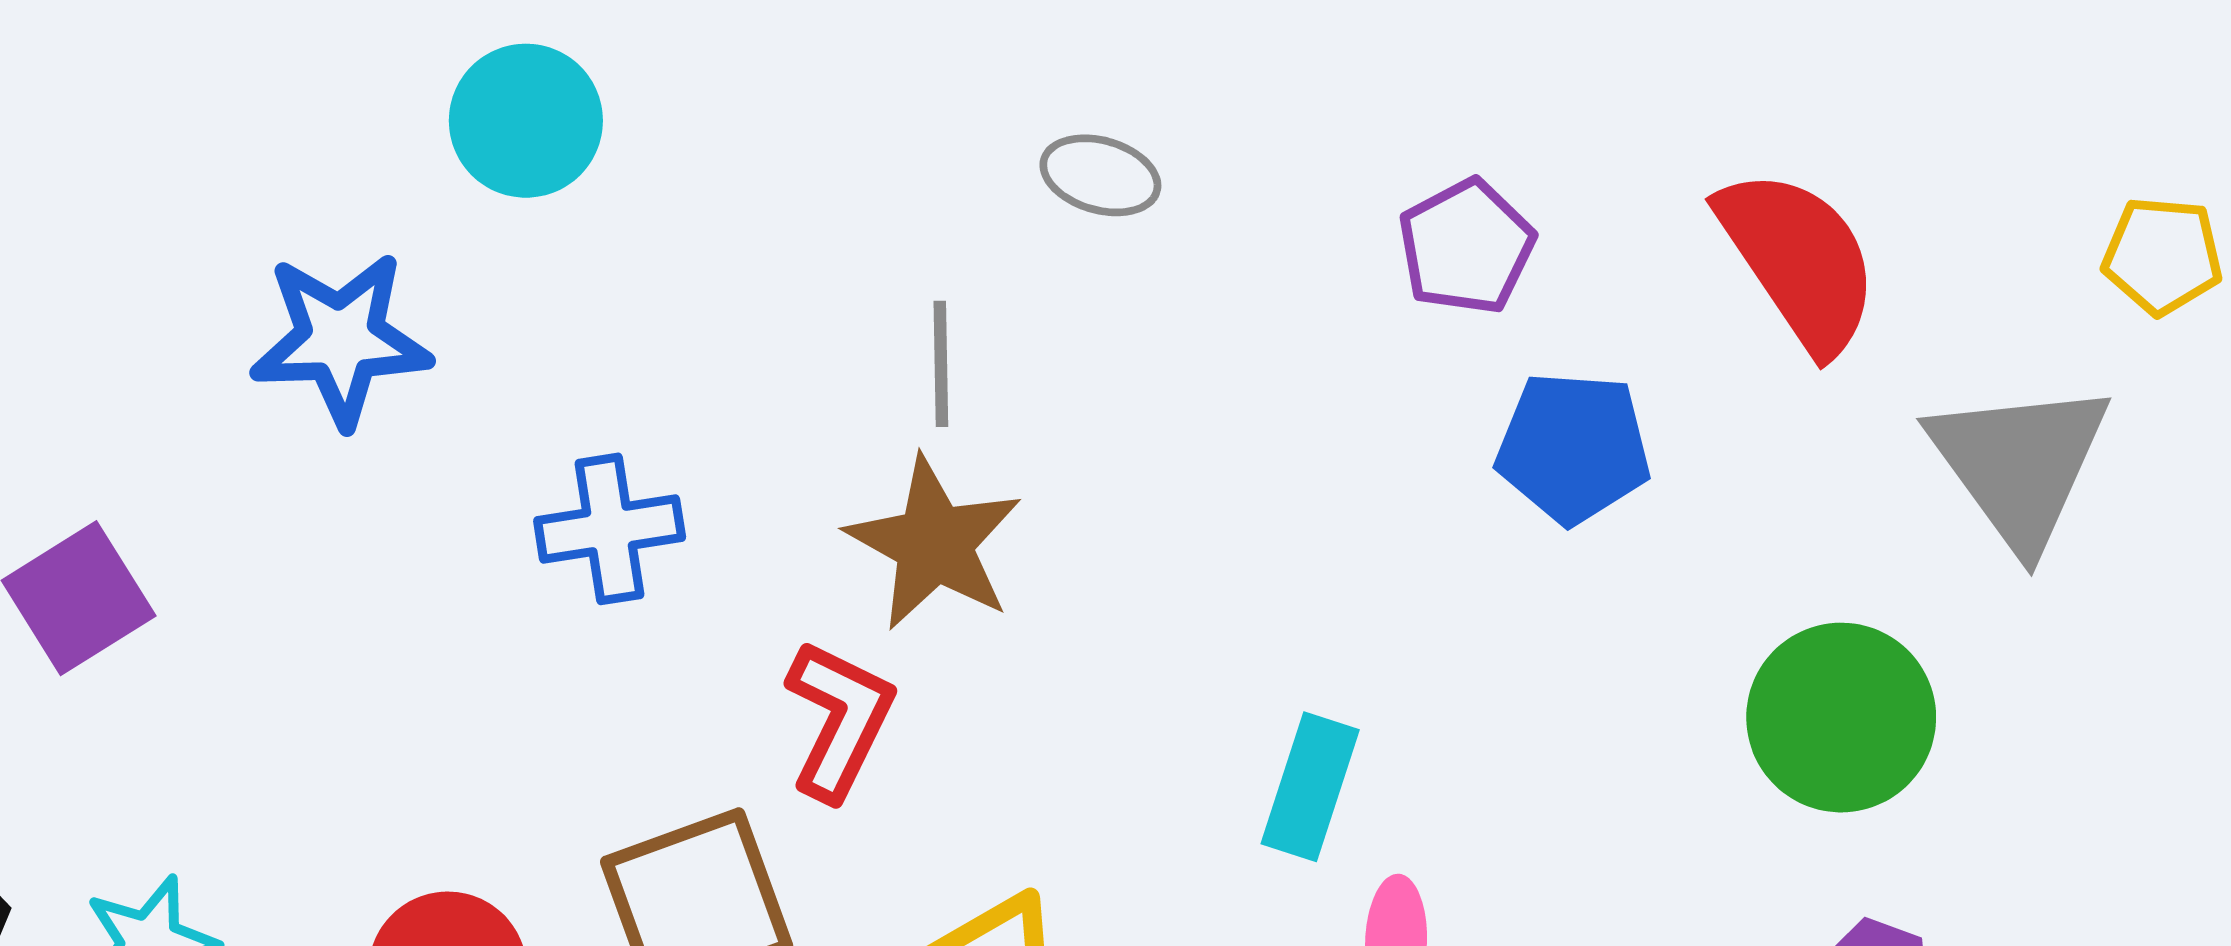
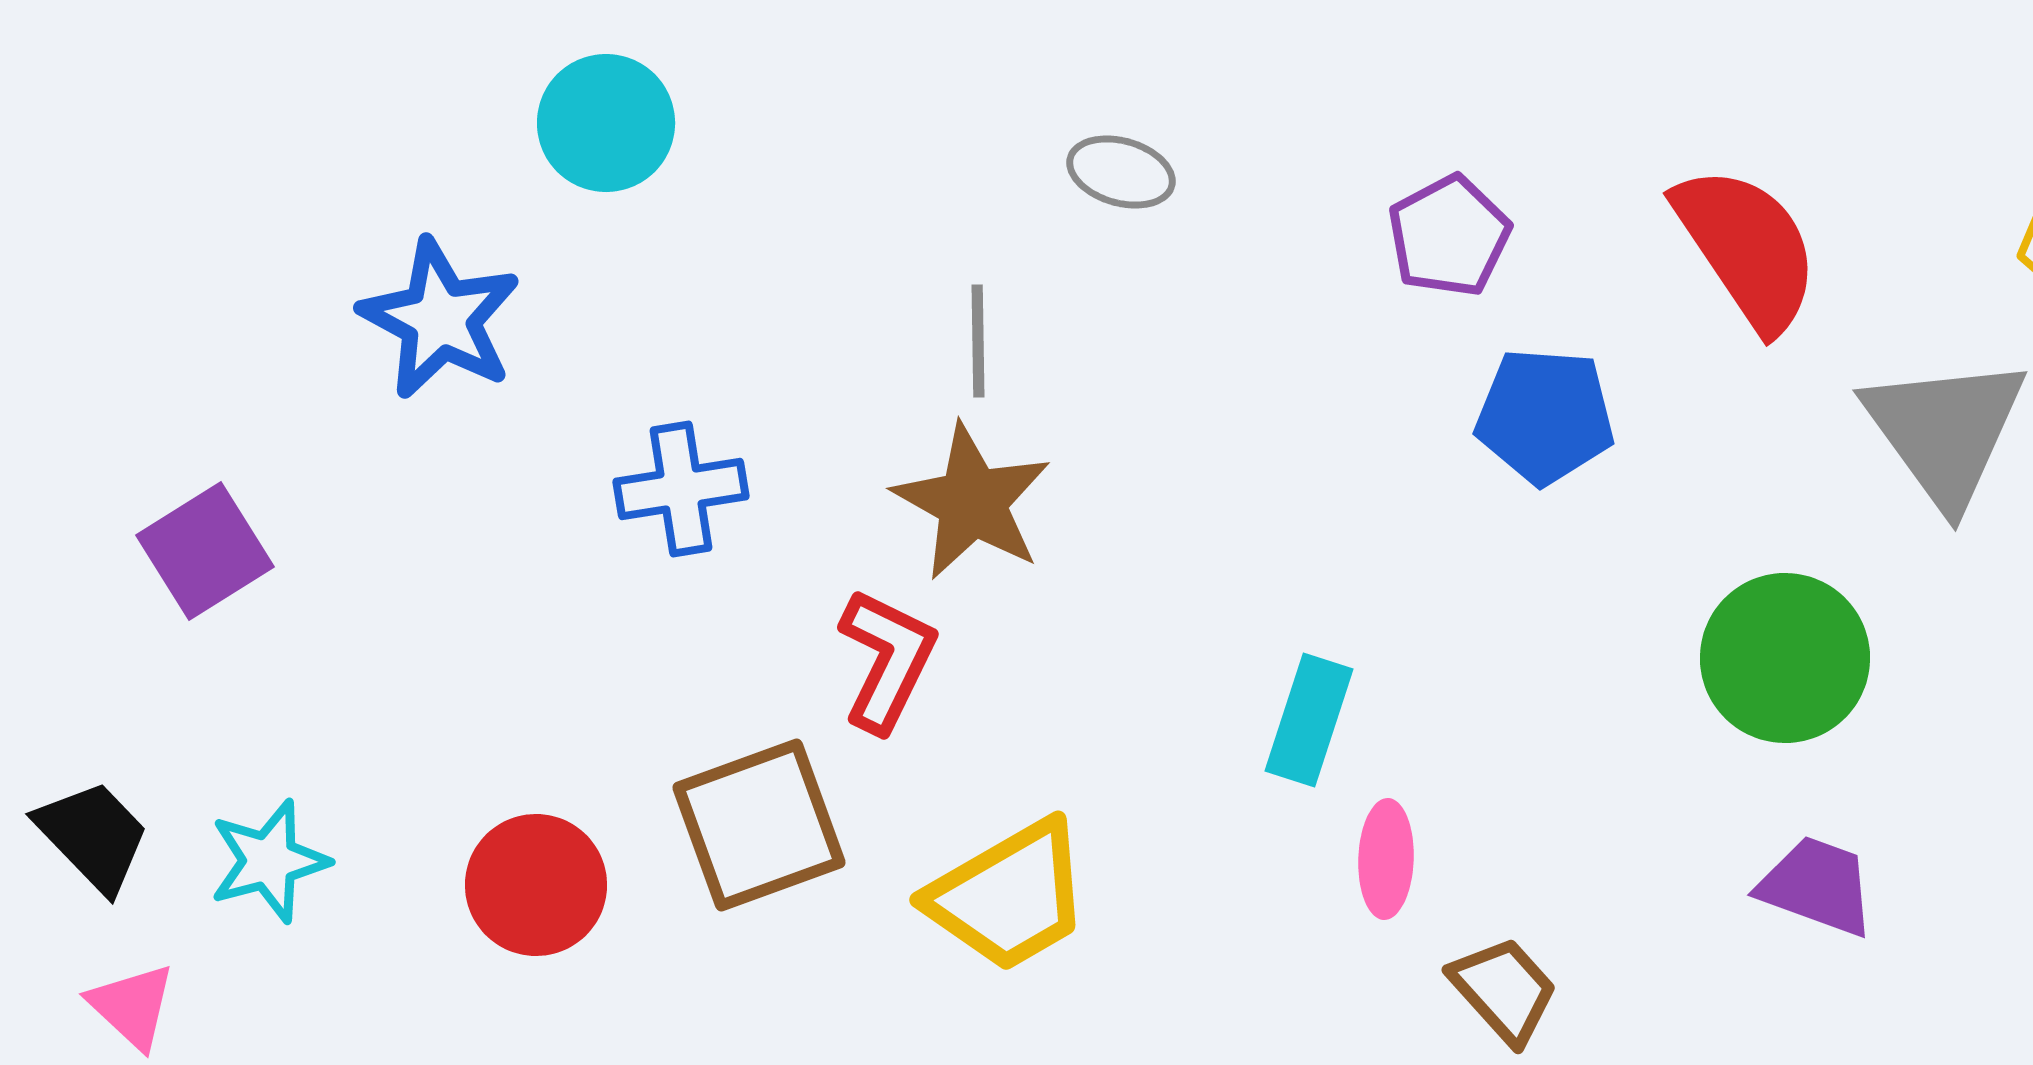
blue star: (341, 339) -> (440, 319), turned 30

